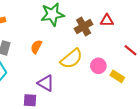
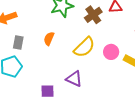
purple triangle: (46, 83) -> (74, 79), moved

